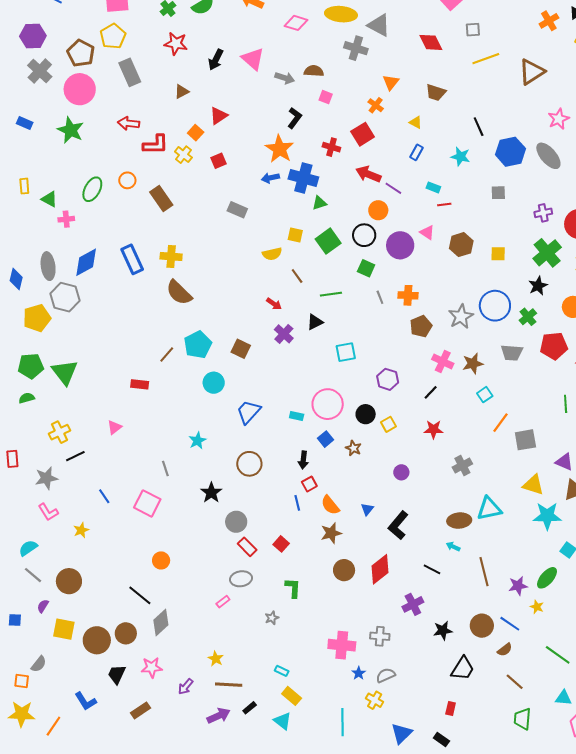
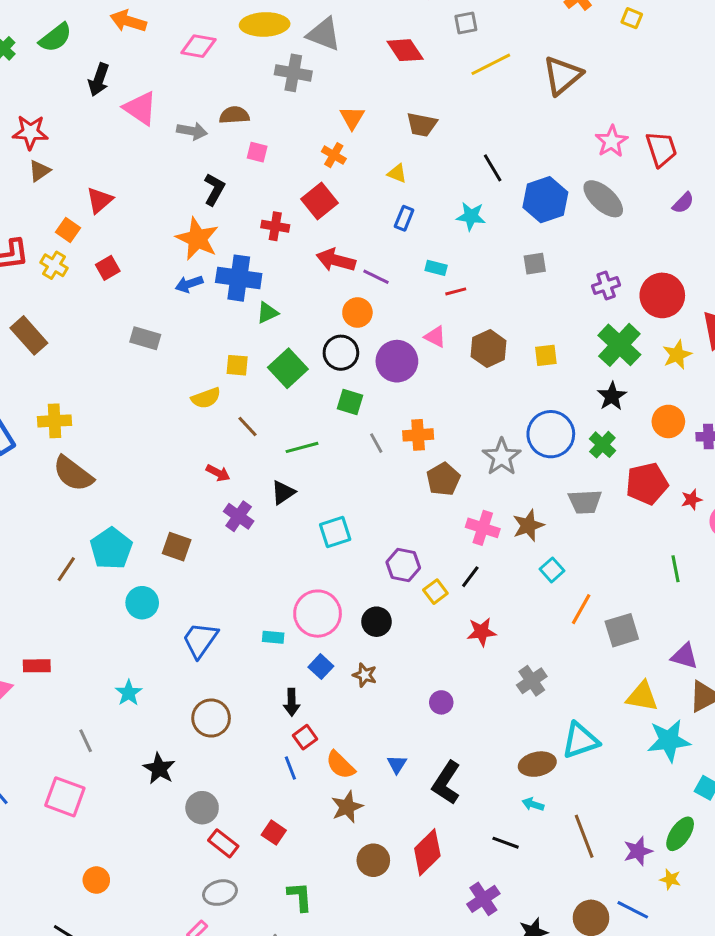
red star: (176, 44) -> (30, 132), moved
black arrow: (216, 60) -> (99, 80), moved
red rectangle: (140, 384) -> (37, 666), moved
yellow square: (389, 424) -> (435, 592), moved

